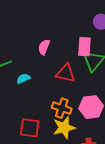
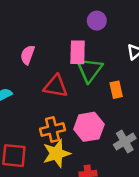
orange cross: (62, 108) -> (53, 129), turned -30

